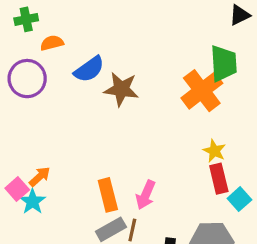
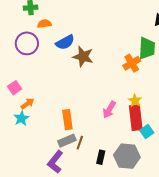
orange cross: (202, 91) -> (132, 63), size x0.7
red rectangle: (219, 179) -> (136, 118), size x1.4
pink square: (17, 189) -> (15, 88), moved
pink arrow: (146, 195) -> (109, 110), moved

